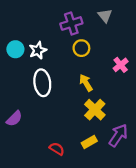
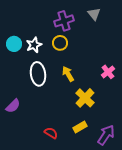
yellow circle: (81, 48) -> (60, 43), moved
pink cross: (121, 65) -> (108, 72), moved
yellow arrow: (86, 83) -> (68, 74), moved
purple arrow: (118, 135) -> (106, 135), moved

